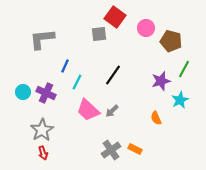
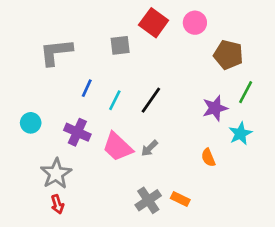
pink circle: (146, 28) -> (195, 23), moved
gray square: (99, 34) -> (120, 45), moved
cyan line: (77, 82) -> (115, 100), moved
purple cross: (46, 93) -> (77, 132), moved

